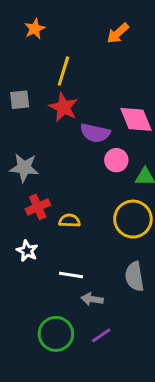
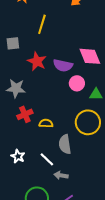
red star: (63, 107) -> (37, 61), moved
white star: (27, 251) -> (18, 156), moved
white line: (71, 275) -> (47, 159), turned 35
gray semicircle: (134, 276) -> (65, 144), moved

